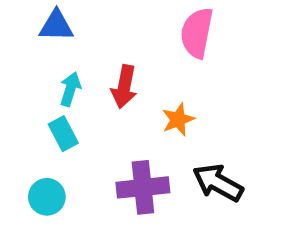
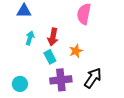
cyan rectangle: (63, 134) -> (50, 57), moved
black arrow: (218, 183) -> (93, 78), turned 95

